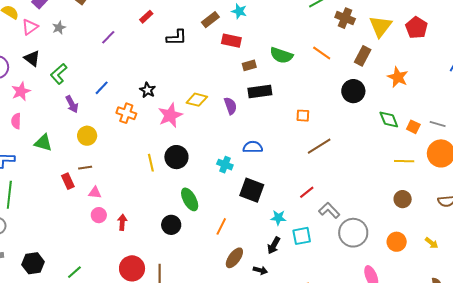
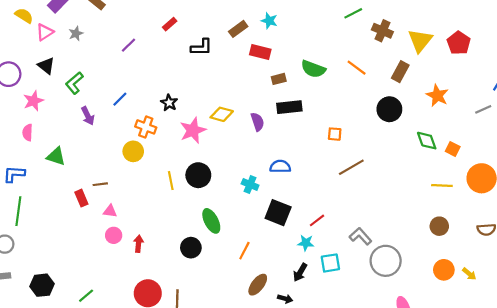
gray line: (438, 124) -> (483, 109), moved, turned -42
yellow circle: (87, 136) -> (133, 151), moved
red line: (307, 192) -> (317, 220), moved
orange circle: (397, 242) -> (444, 270), moved

